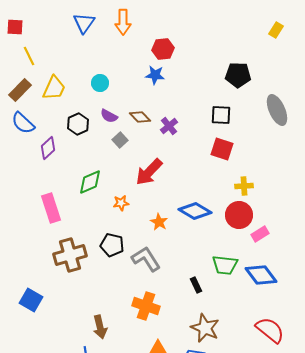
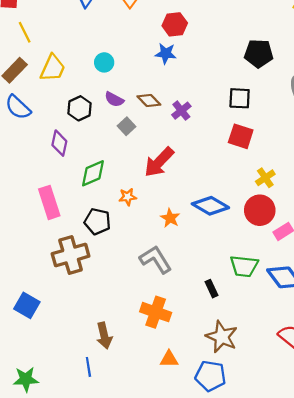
purple diamond: (48, 148) -> (59, 143), moved, turned -35
yellow cross: (244, 186) -> (265, 178), turned -30
black pentagon: (112, 245) -> (97, 221), moved

